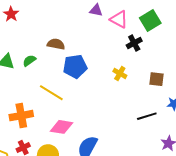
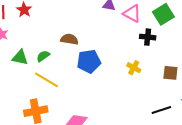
black cross: (134, 43) -> (148, 37), turned 35
yellow line: (51, 93) -> (47, 80), moved

